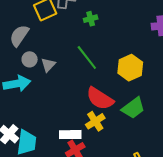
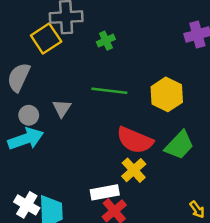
green line: (87, 58) -> (109, 91), turned -36
gray circle: (30, 59) -> (29, 115), moved

